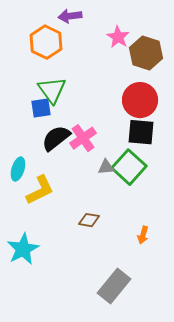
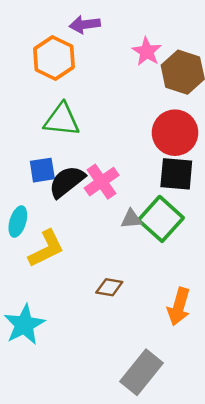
green triangle: (52, 90) -> (62, 120), turned -48
blue square: (41, 108) -> (42, 170), moved
orange arrow: (143, 235) -> (179, 307), size x1.6

